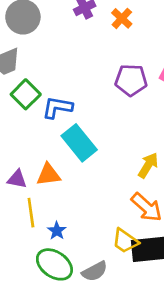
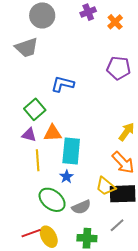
green square: (26, 94) -> (35, 109), moved
cyan rectangle: (79, 143) -> (71, 151), moved, turned 40
blue star: (57, 231) -> (66, 177), moved

